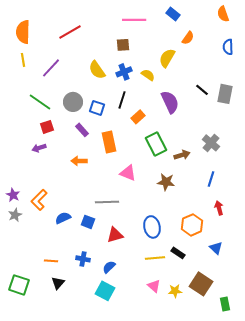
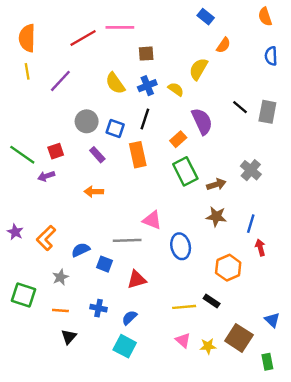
pink line: (134, 20) -> (120, 27), moved
green line: (40, 102) -> (22, 155), moved
orange rectangle: (138, 117) -> (178, 139), moved
orange rectangle: (109, 142) -> (138, 155), moved
pink triangle: (128, 173) -> (152, 220), moved
blue line: (211, 179) -> (251, 224), moved
brown star: (166, 182) -> (216, 217), moved
gray star: (15, 215) -> (60, 277), moved
blue semicircle: (63, 218) -> (81, 250), moved
blue ellipse: (152, 227) -> (181, 246), moved
blue triangle: (216, 248) -> (272, 320), moved
green square: (19, 285) -> (24, 295), moved

